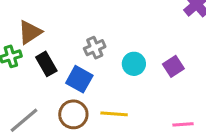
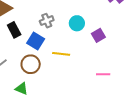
cyan circle: (134, 64) -> (77, 23), moved
yellow line: (114, 114) -> (61, 54), moved

